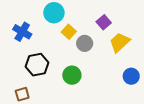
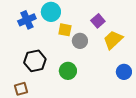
blue cross: (22, 32) -> (27, 20), moved, turned 36
yellow square: (69, 32) -> (65, 30), turned -32

